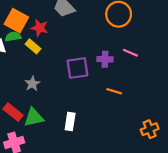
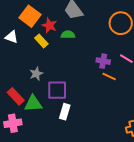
green semicircle: (13, 37) -> (68, 35), moved
purple square: (77, 68) -> (57, 90), moved
orange line: (114, 91) -> (109, 77), moved

